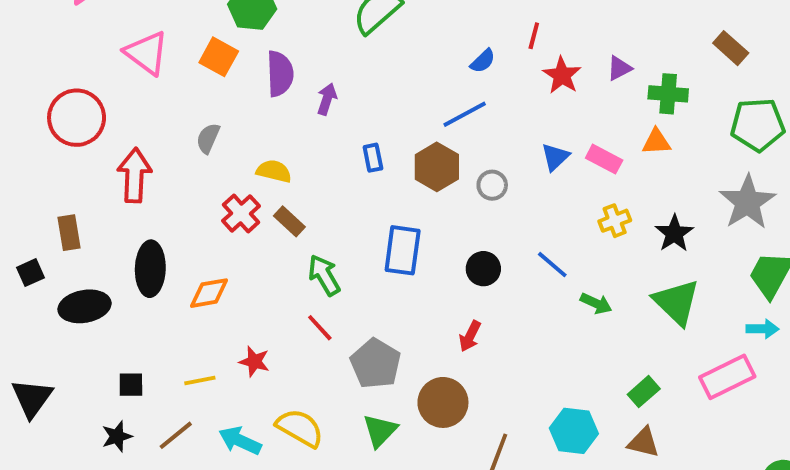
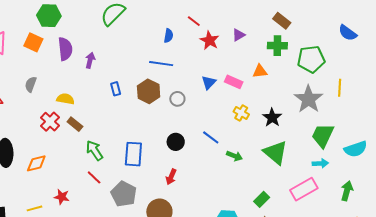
red line: (534, 36) -> (194, 21), turned -64
brown rectangle: (731, 48) -> (282, 21), moved
blue semicircle: (483, 61) -> (169, 36), turned -32
green cross: (668, 94) -> (277, 46), moved
blue line: (465, 114) -> (161, 64), turned 40
yellow cross: (615, 221) -> (241, 113), turned -35
blue rectangle: (403, 250) -> (133, 154), moved

